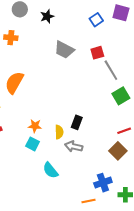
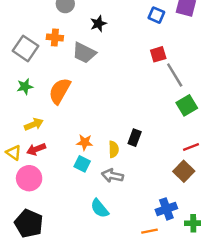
black star: (47, 16) -> (98, 24), moved
blue square: (96, 20) -> (156, 15), turned -32
gray trapezoid: (64, 50) -> (84, 53), moved
gray arrow: (74, 147) -> (112, 176), moved
cyan semicircle: (50, 170) -> (100, 208), moved

